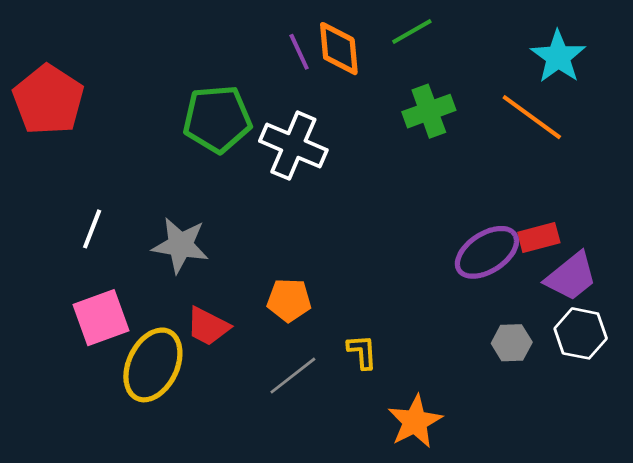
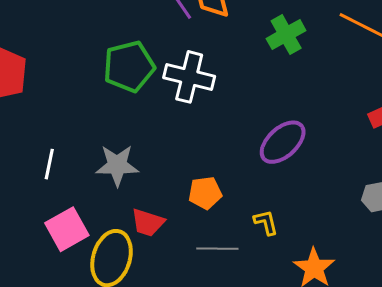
purple ellipse: (487, 252) -> (283, 142), moved
gray line: (293, 376) -> (217, 249), turned 48

